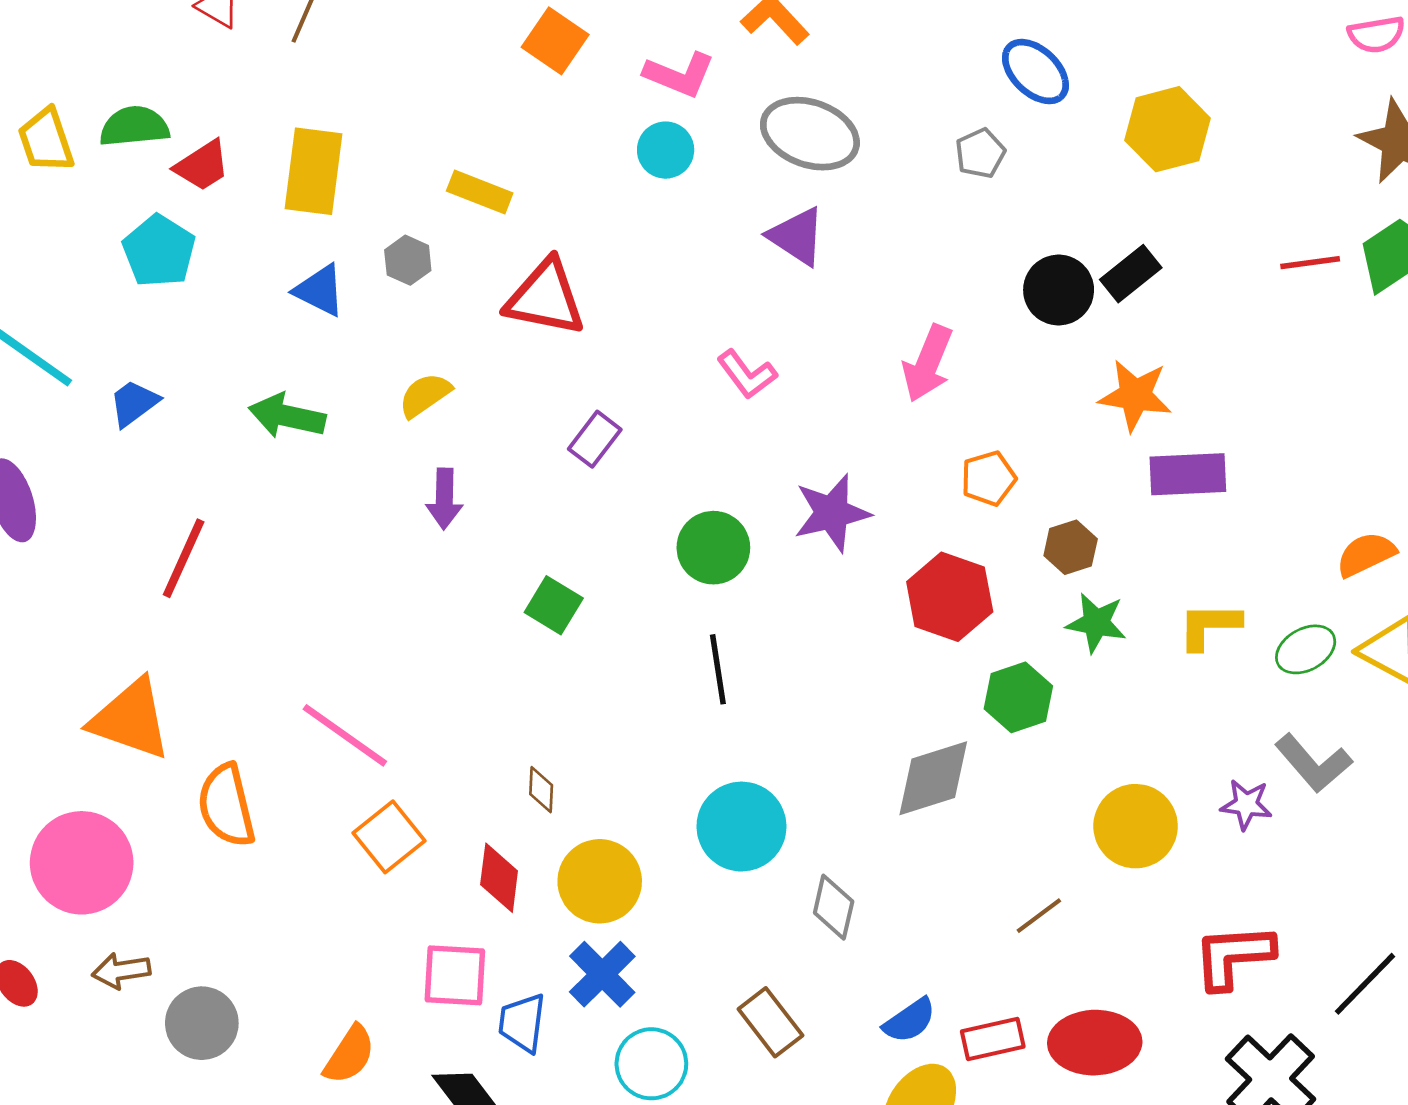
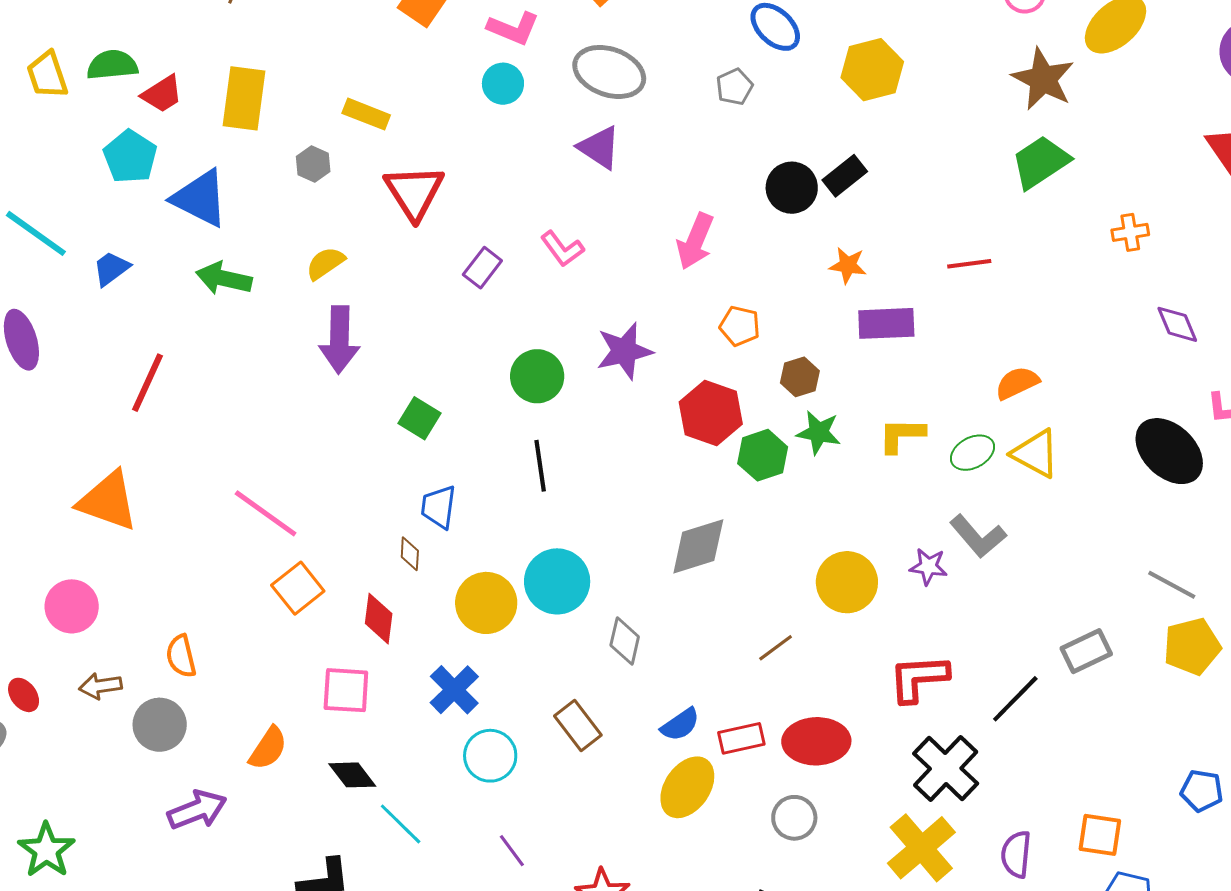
red line: (1310, 263) -> (969, 264), moved
blue triangle: (320, 290) -> (200, 198), moved, size x1.5
red triangle: (545, 298) -> (414, 192), turned 46
orange star: (1135, 395) -> (848, 265), size x0.7
purple rectangle: (595, 439) -> (482, 268), moved
orange pentagon: (989, 478) -> (740, 326), turned 30
purple arrow: (444, 499) -> (339, 340), size x1.5
green hexagon: (1018, 697) -> (763, 455), moved
orange semicircle: (226, 806) -> (181, 656), moved, size x0.7
pink circle: (82, 863) -> (72, 606), size x0.7
yellow circle: (600, 881) -> (486, 603), moved
blue trapezoid: (522, 1023) -> (439, 507), moved

